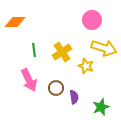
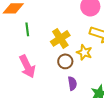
green line: (34, 50) -> (27, 29), moved
brown circle: (56, 88) -> (65, 61), moved

